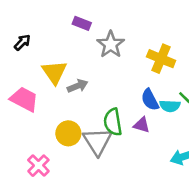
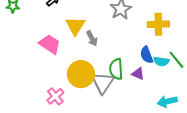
yellow cross: (161, 59) -> (158, 24), turned -30
gray arrow: (78, 86) -> (92, 38), turned 77
yellow circle: (68, 133) -> (81, 74), size x1.4

